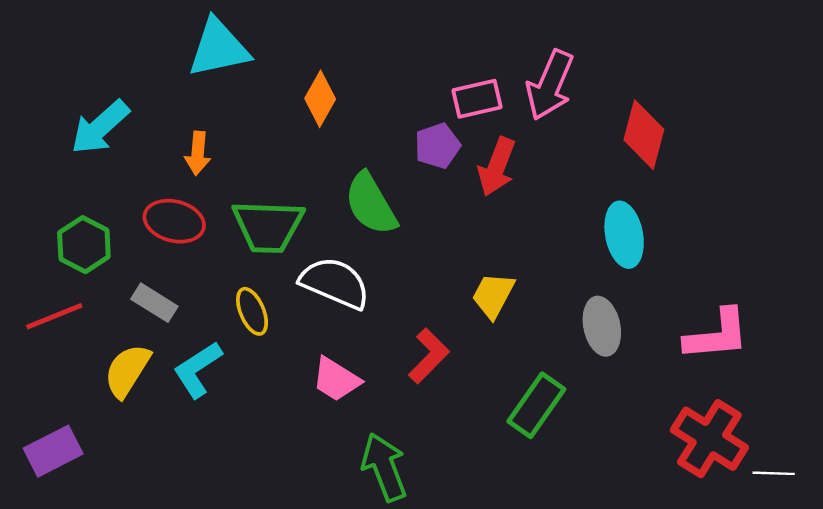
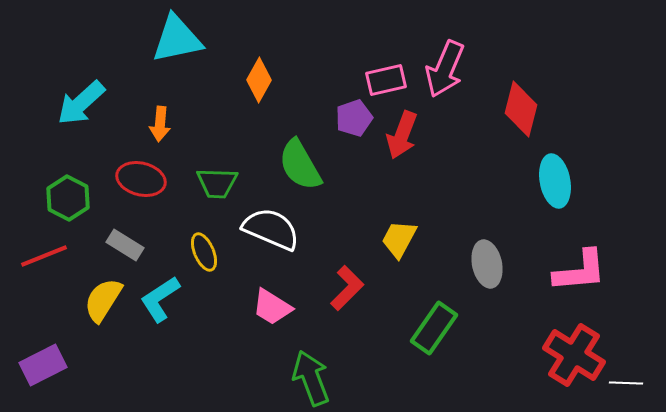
green trapezoid: (268, 226) -> (217, 183), size x0.7
cyan ellipse: (624, 235) -> (555, 181), moved

